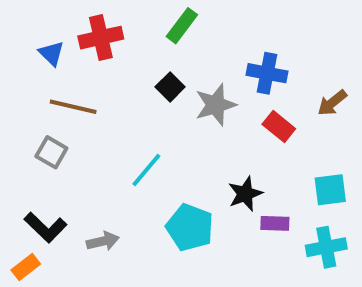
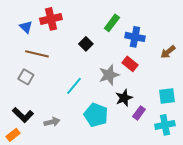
green rectangle: (182, 26) -> (112, 23), moved
gray star: (216, 105) -> (109, 75), moved
red rectangle: (279, 127) -> (130, 64), moved
purple rectangle: (275, 223) -> (139, 113), turned -56

